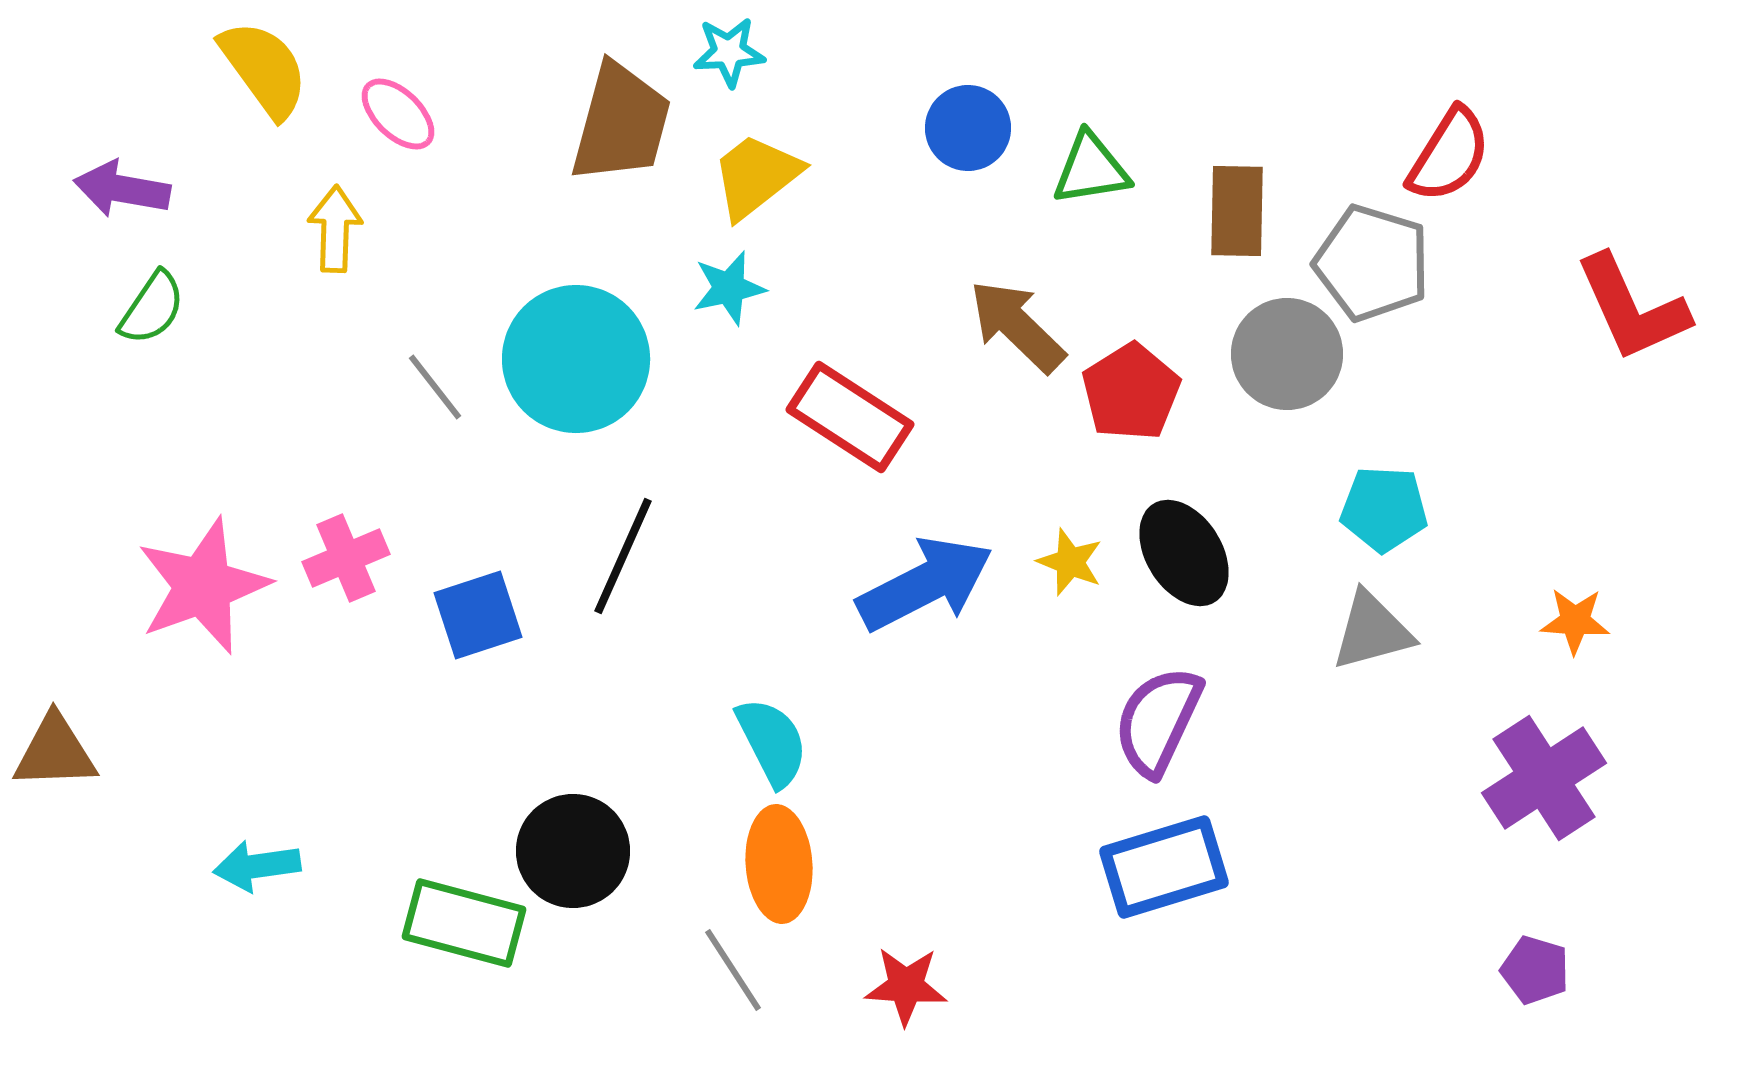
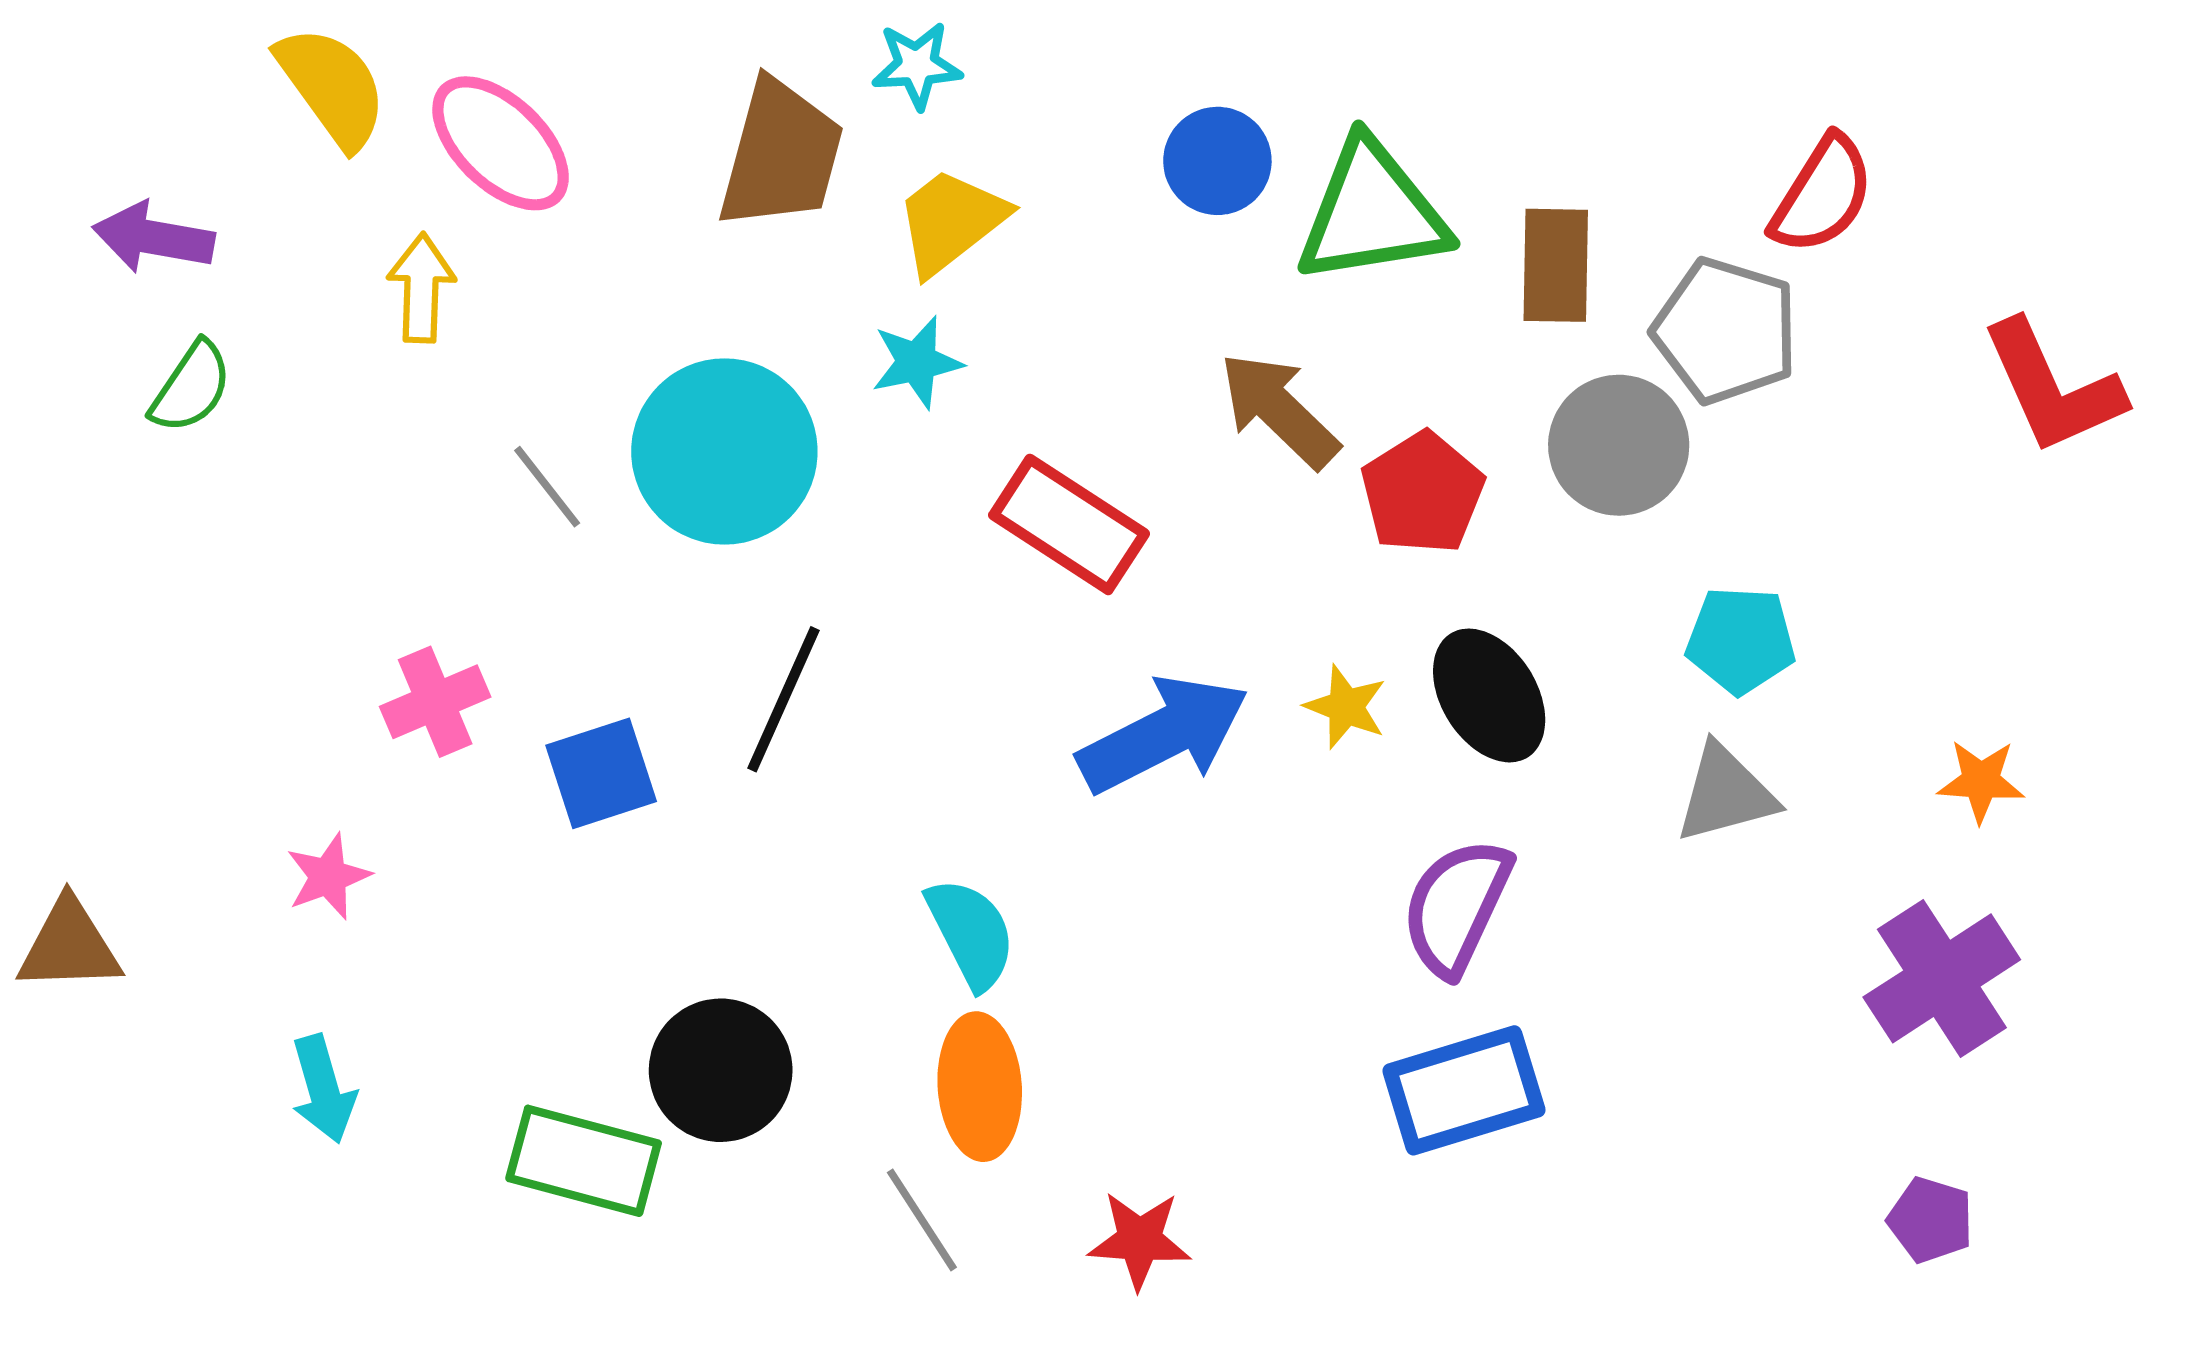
pink ellipse: (398, 114) -> (501, 143), size x1.5
green triangle: (1091, 169) -> (1372, 213), size x1.6
pink star: (203, 586) -> (328, 877), moved, size x0.5
cyan arrow: (257, 866) -> (323, 1089), turned -98

